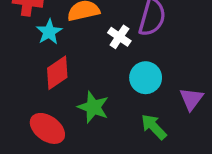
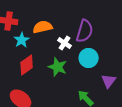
cyan circle: (146, 78) -> (89, 58), moved
green star: (93, 107) -> (58, 67), moved

